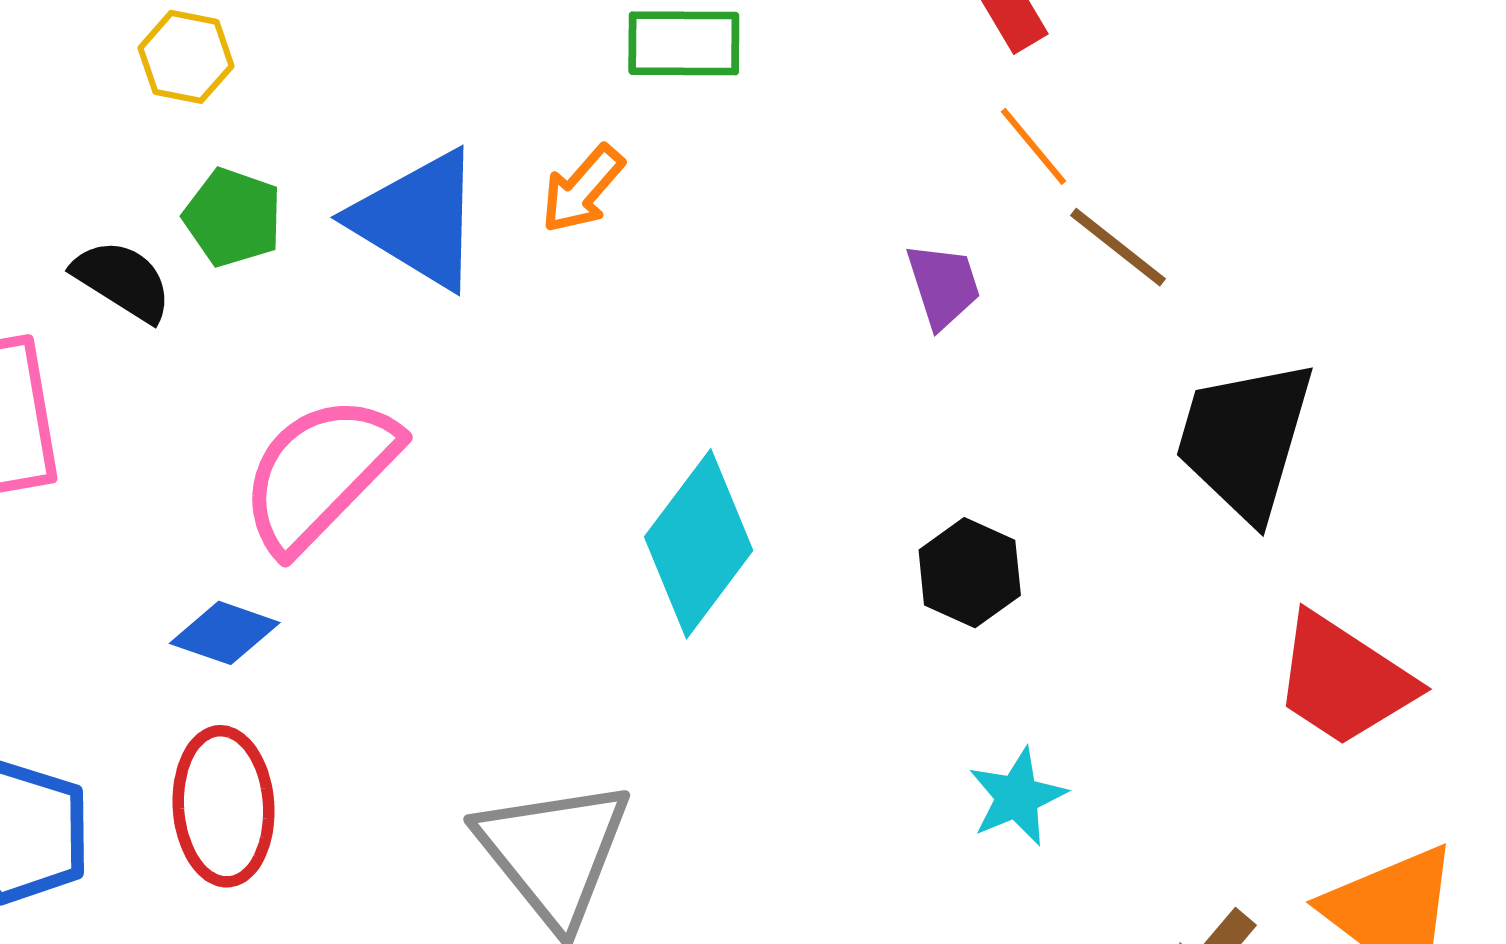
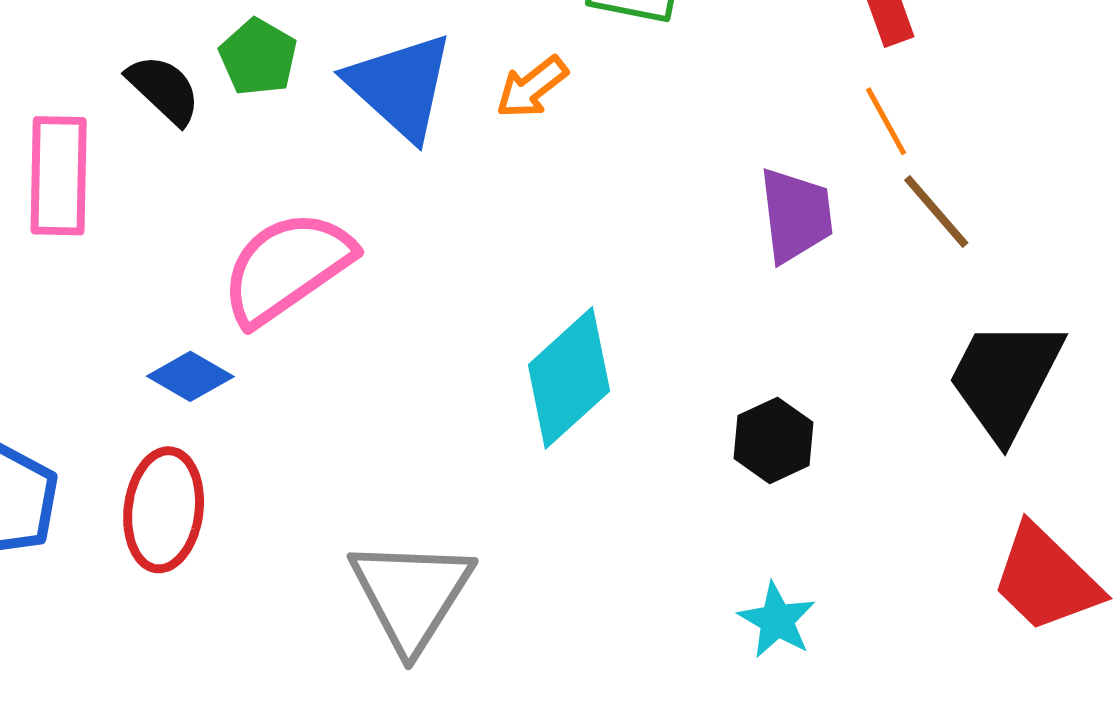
purple trapezoid: (943, 285) -> (796, 215), size x1.4
cyan star: (1017, 797) -> (777, 620), turned -30

